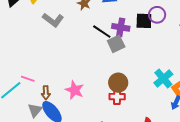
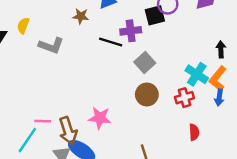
gray square: (116, 44) -> (145, 62), moved
brown arrow: (46, 93) -> (68, 131), size x1.6
red cross: (117, 97) -> (184, 98), moved

